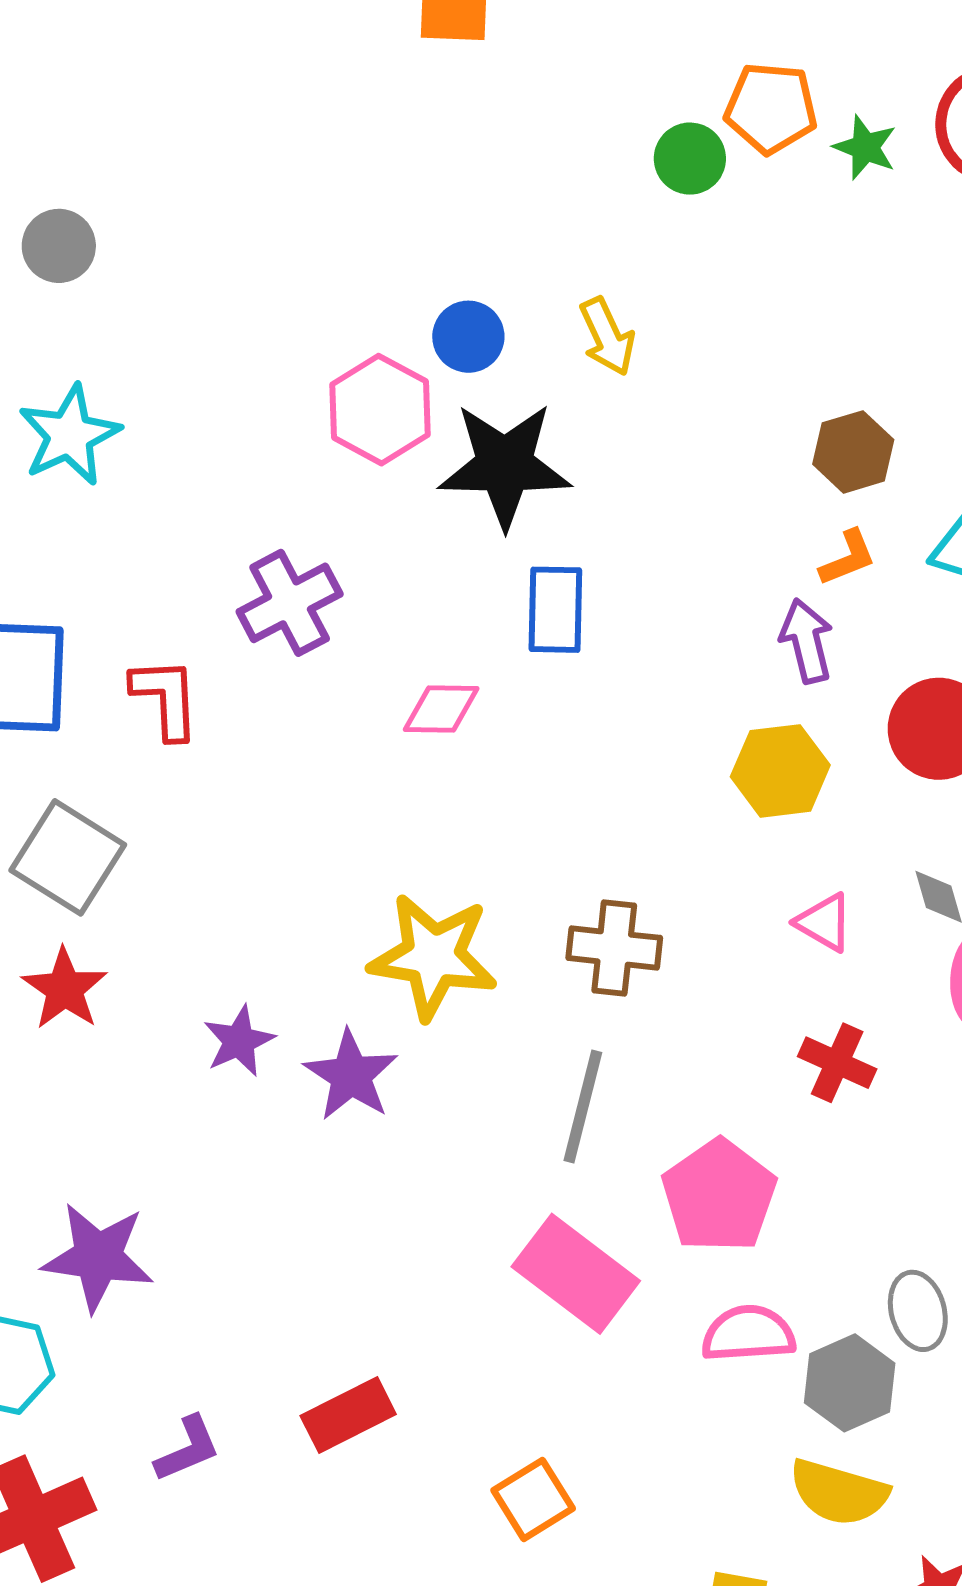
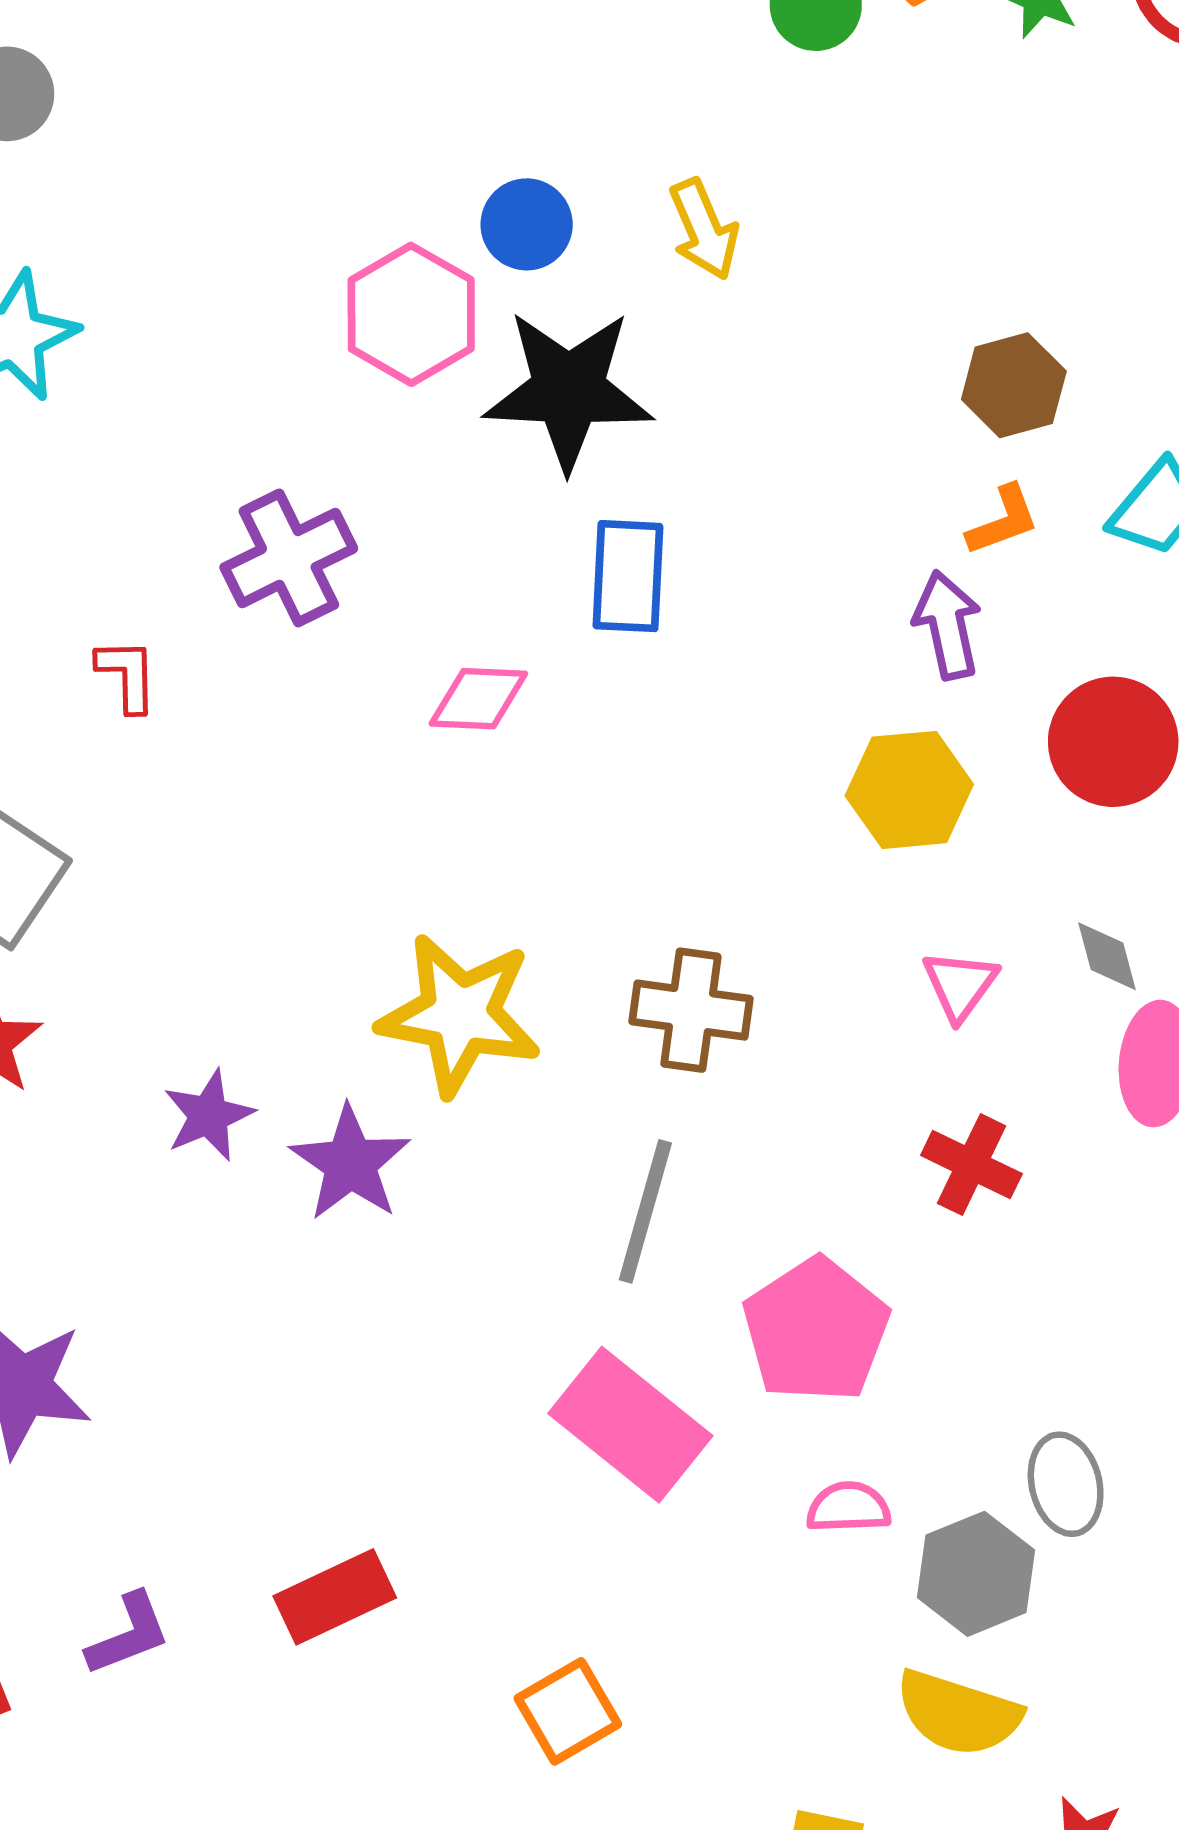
red L-shape: (166, 698) -> (127, 675), size x0.7
pink triangle: (824, 923) -> (960, 985), turned 34
pink semicircle: (748, 1334) -> (848, 1507), size x0.7

